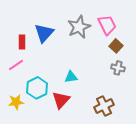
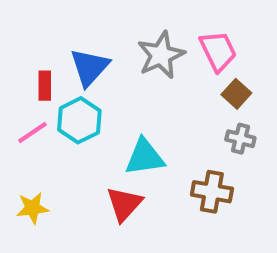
cyan triangle: (71, 77) -> (145, 157), size x1.5
cyan hexagon: (37, 88) -> (79, 120), moved
brown cross: (104, 106) -> (212, 192), moved, turned 36

